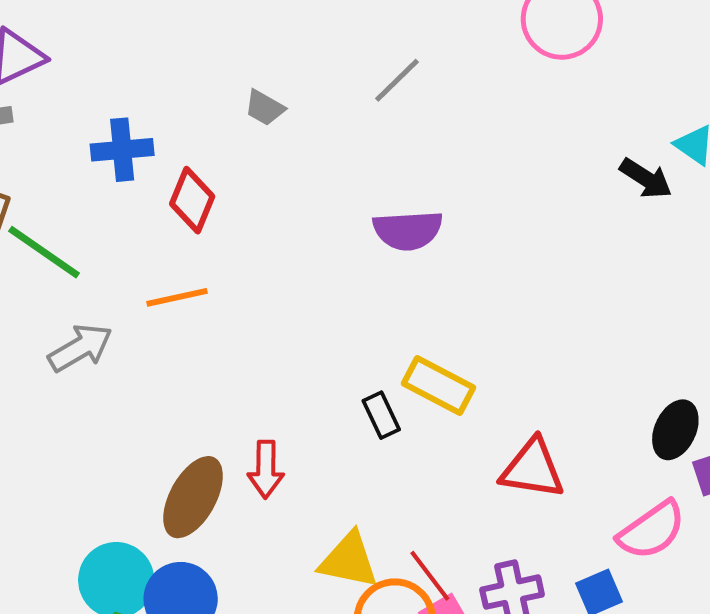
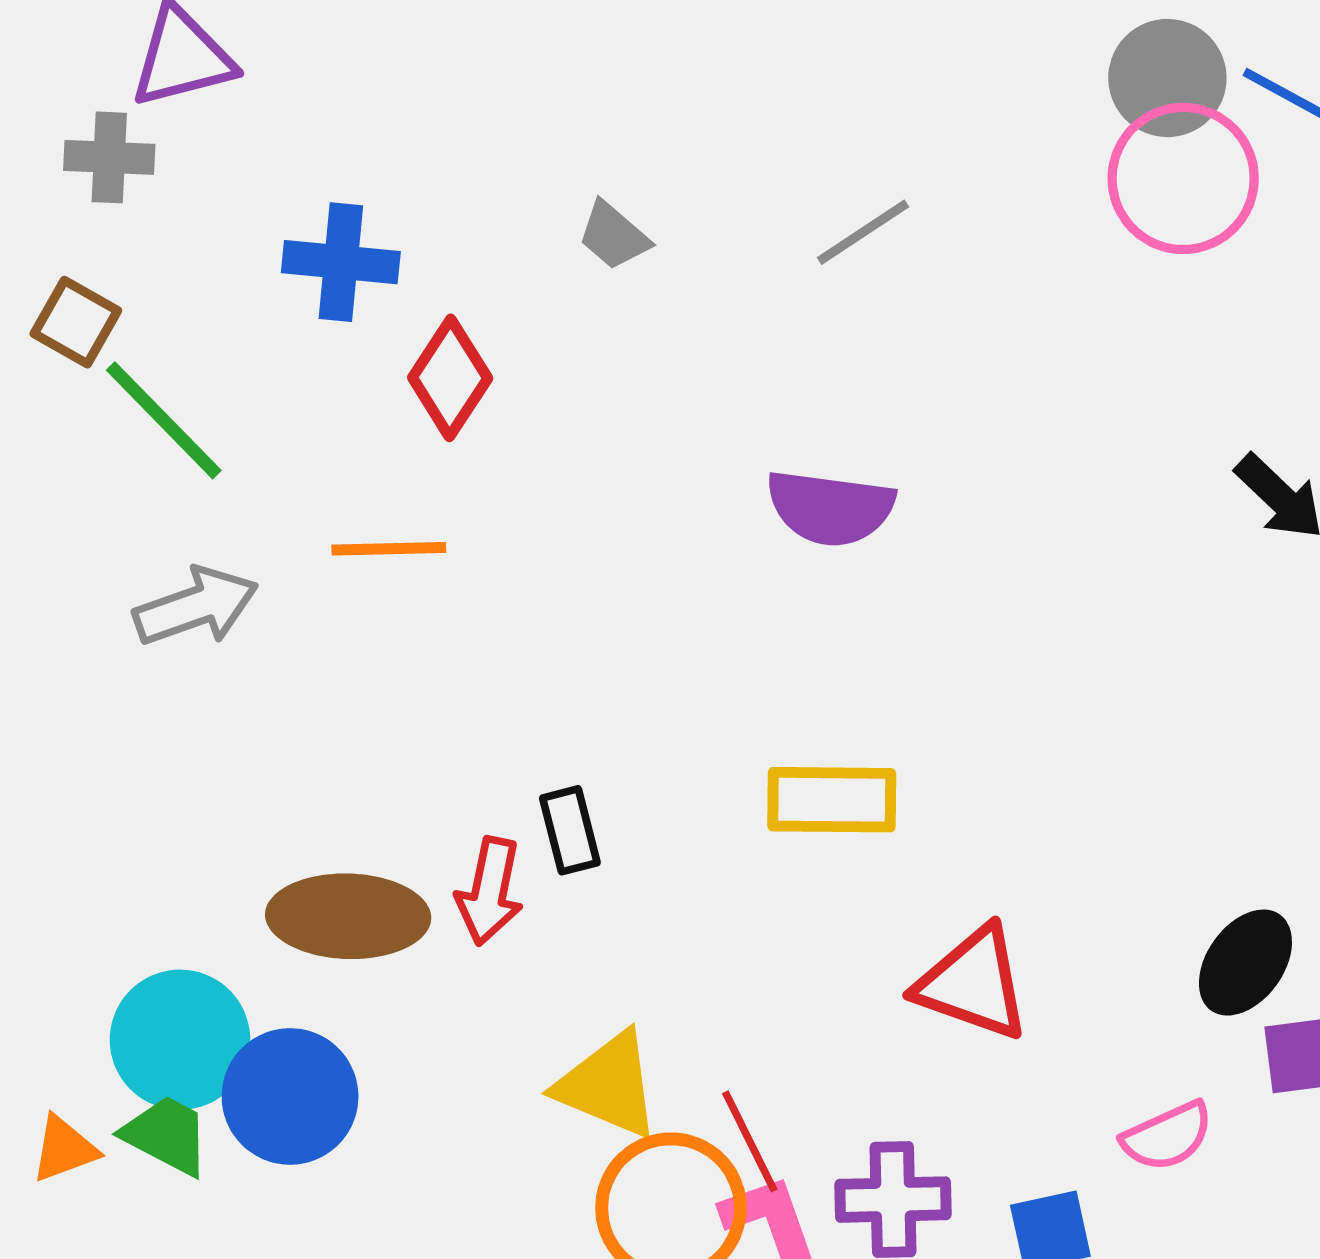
yellow rectangle: (438, 386) -> (832, 800), turned -38
black rectangle: (381, 415) -> (570, 830), moved
brown ellipse: (193, 497) -> (348, 916), turned 52
pink semicircle: (652, 530) -> (1167, 1136), size x0.7

